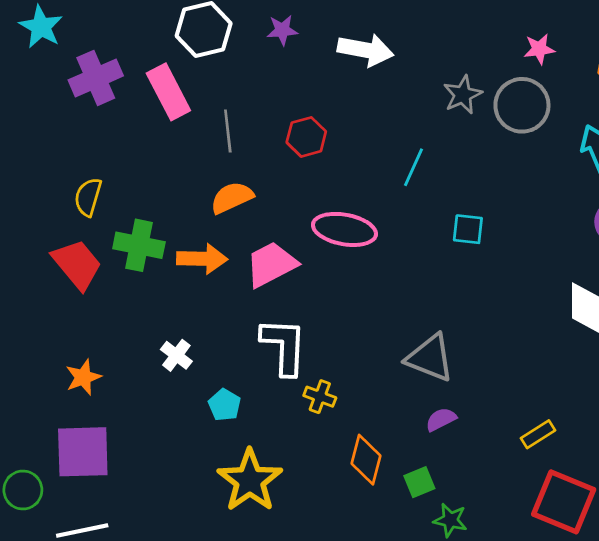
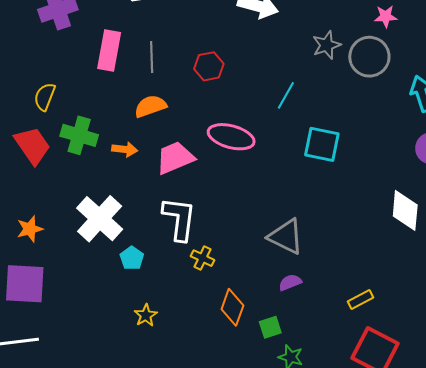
pink rectangle: (168, 92) -> (109, 51), moved, turned 33
cyan square: (468, 229) -> (322, 144), size x1.5
orange arrow: (202, 259) -> (125, 149), size x0.7
white cross: (176, 355) -> (100, 219), size x2.0
yellow star: (250, 481) -> (146, 315), size x0.5

